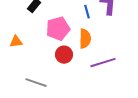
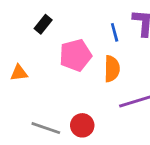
red circle: (64, 55) -> (82, 125), moved

